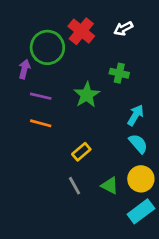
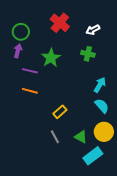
white arrow: (123, 28) -> (93, 30), moved
green circle: (47, 47) -> (21, 32), moved, size x0.7
green star: (87, 95) -> (51, 58), moved
cyan rectangle: (141, 211) -> (93, 156), moved

